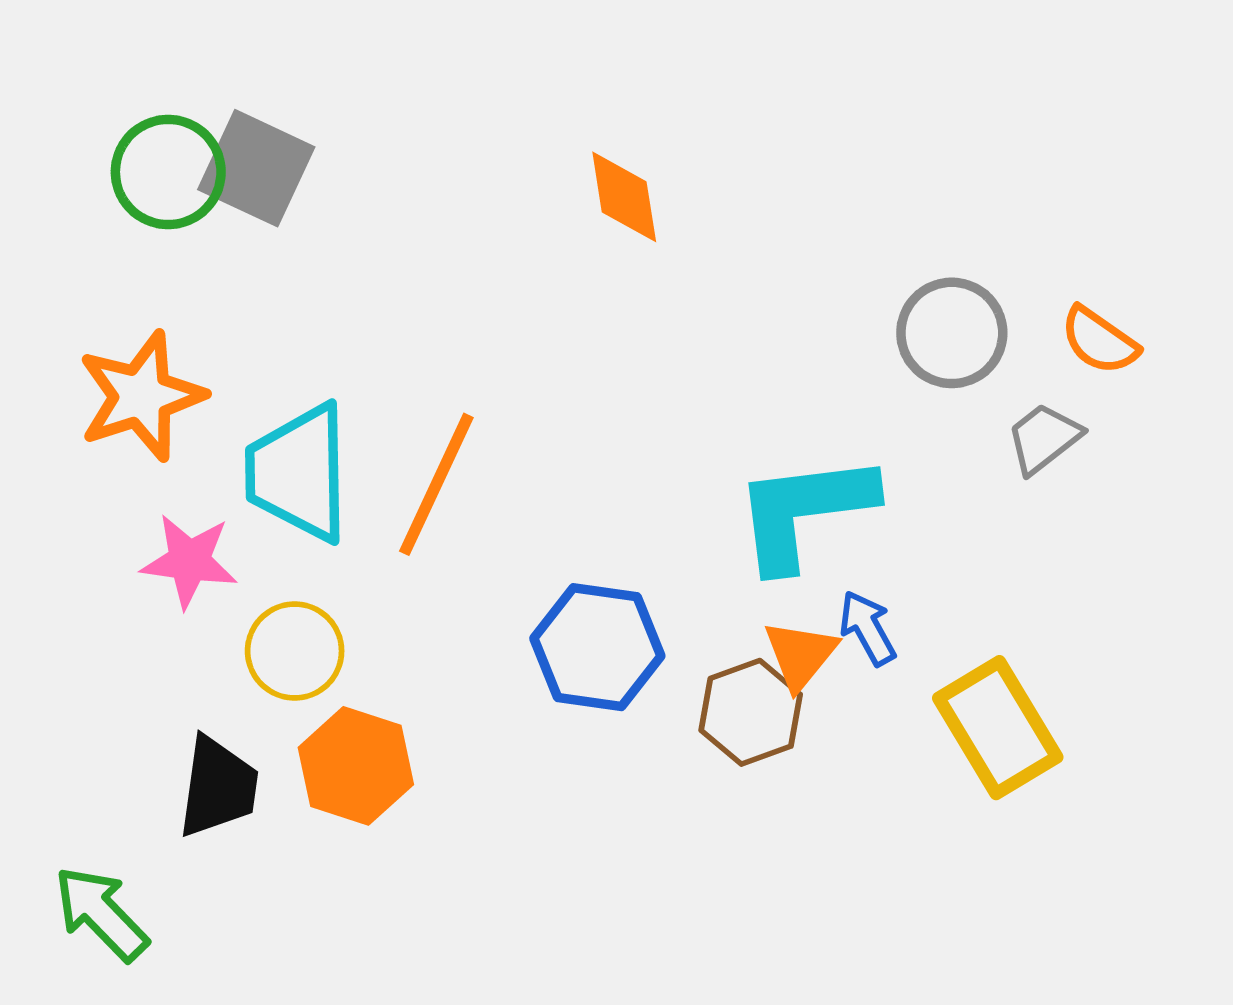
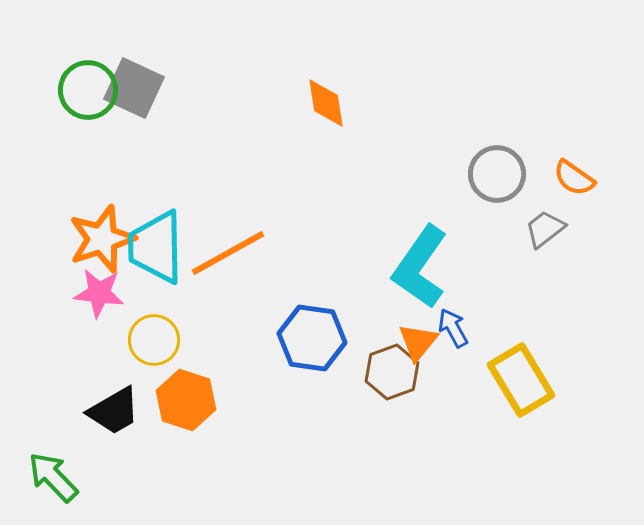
orange star: (141, 396) -> (102, 239), moved
orange line: (436, 484) -> (228, 253), turned 36
cyan L-shape: (804, 511) -> (420, 267), turned -48
black trapezoid: (218, 787) -> (114, 411), turned 52

